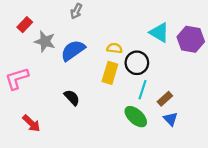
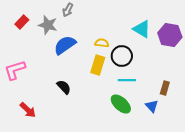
gray star: (45, 41) -> (48, 25), moved
cyan line: (142, 90) -> (127, 80), turned 72
brown rectangle: (165, 99) -> (165, 88), moved, turned -32

